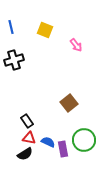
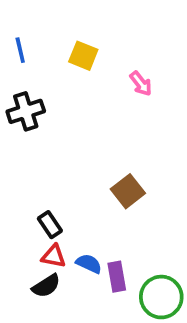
green circle: (84, 140) -> (161, 297), moved

